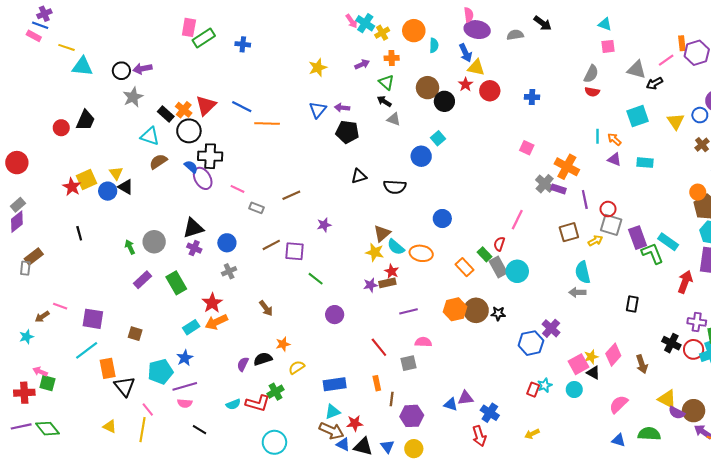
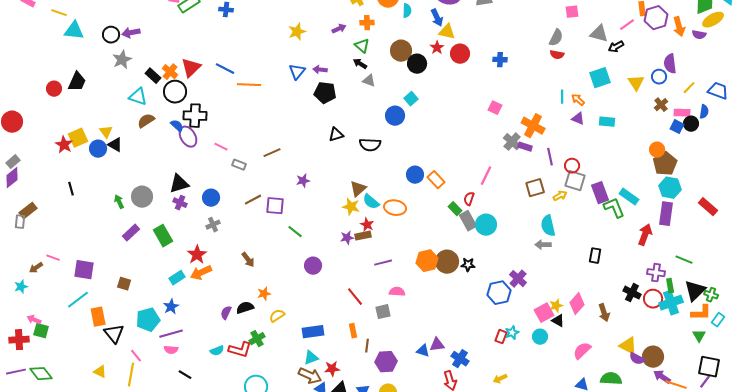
orange rectangle: (464, 267) -> (436, 180), moved

